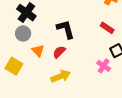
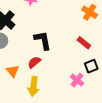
orange triangle: (38, 51) -> (13, 71), moved
yellow arrow: (61, 76) -> (33, 86), turned 114

